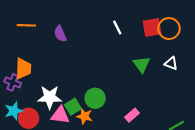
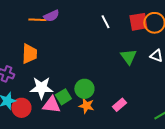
orange line: (26, 25) -> (37, 20), moved
purple semicircle: (60, 34) -> (51, 16), moved, turned -91
orange trapezoid: (23, 69) -> (29, 54), moved
orange star: (84, 116) -> (86, 106), moved

